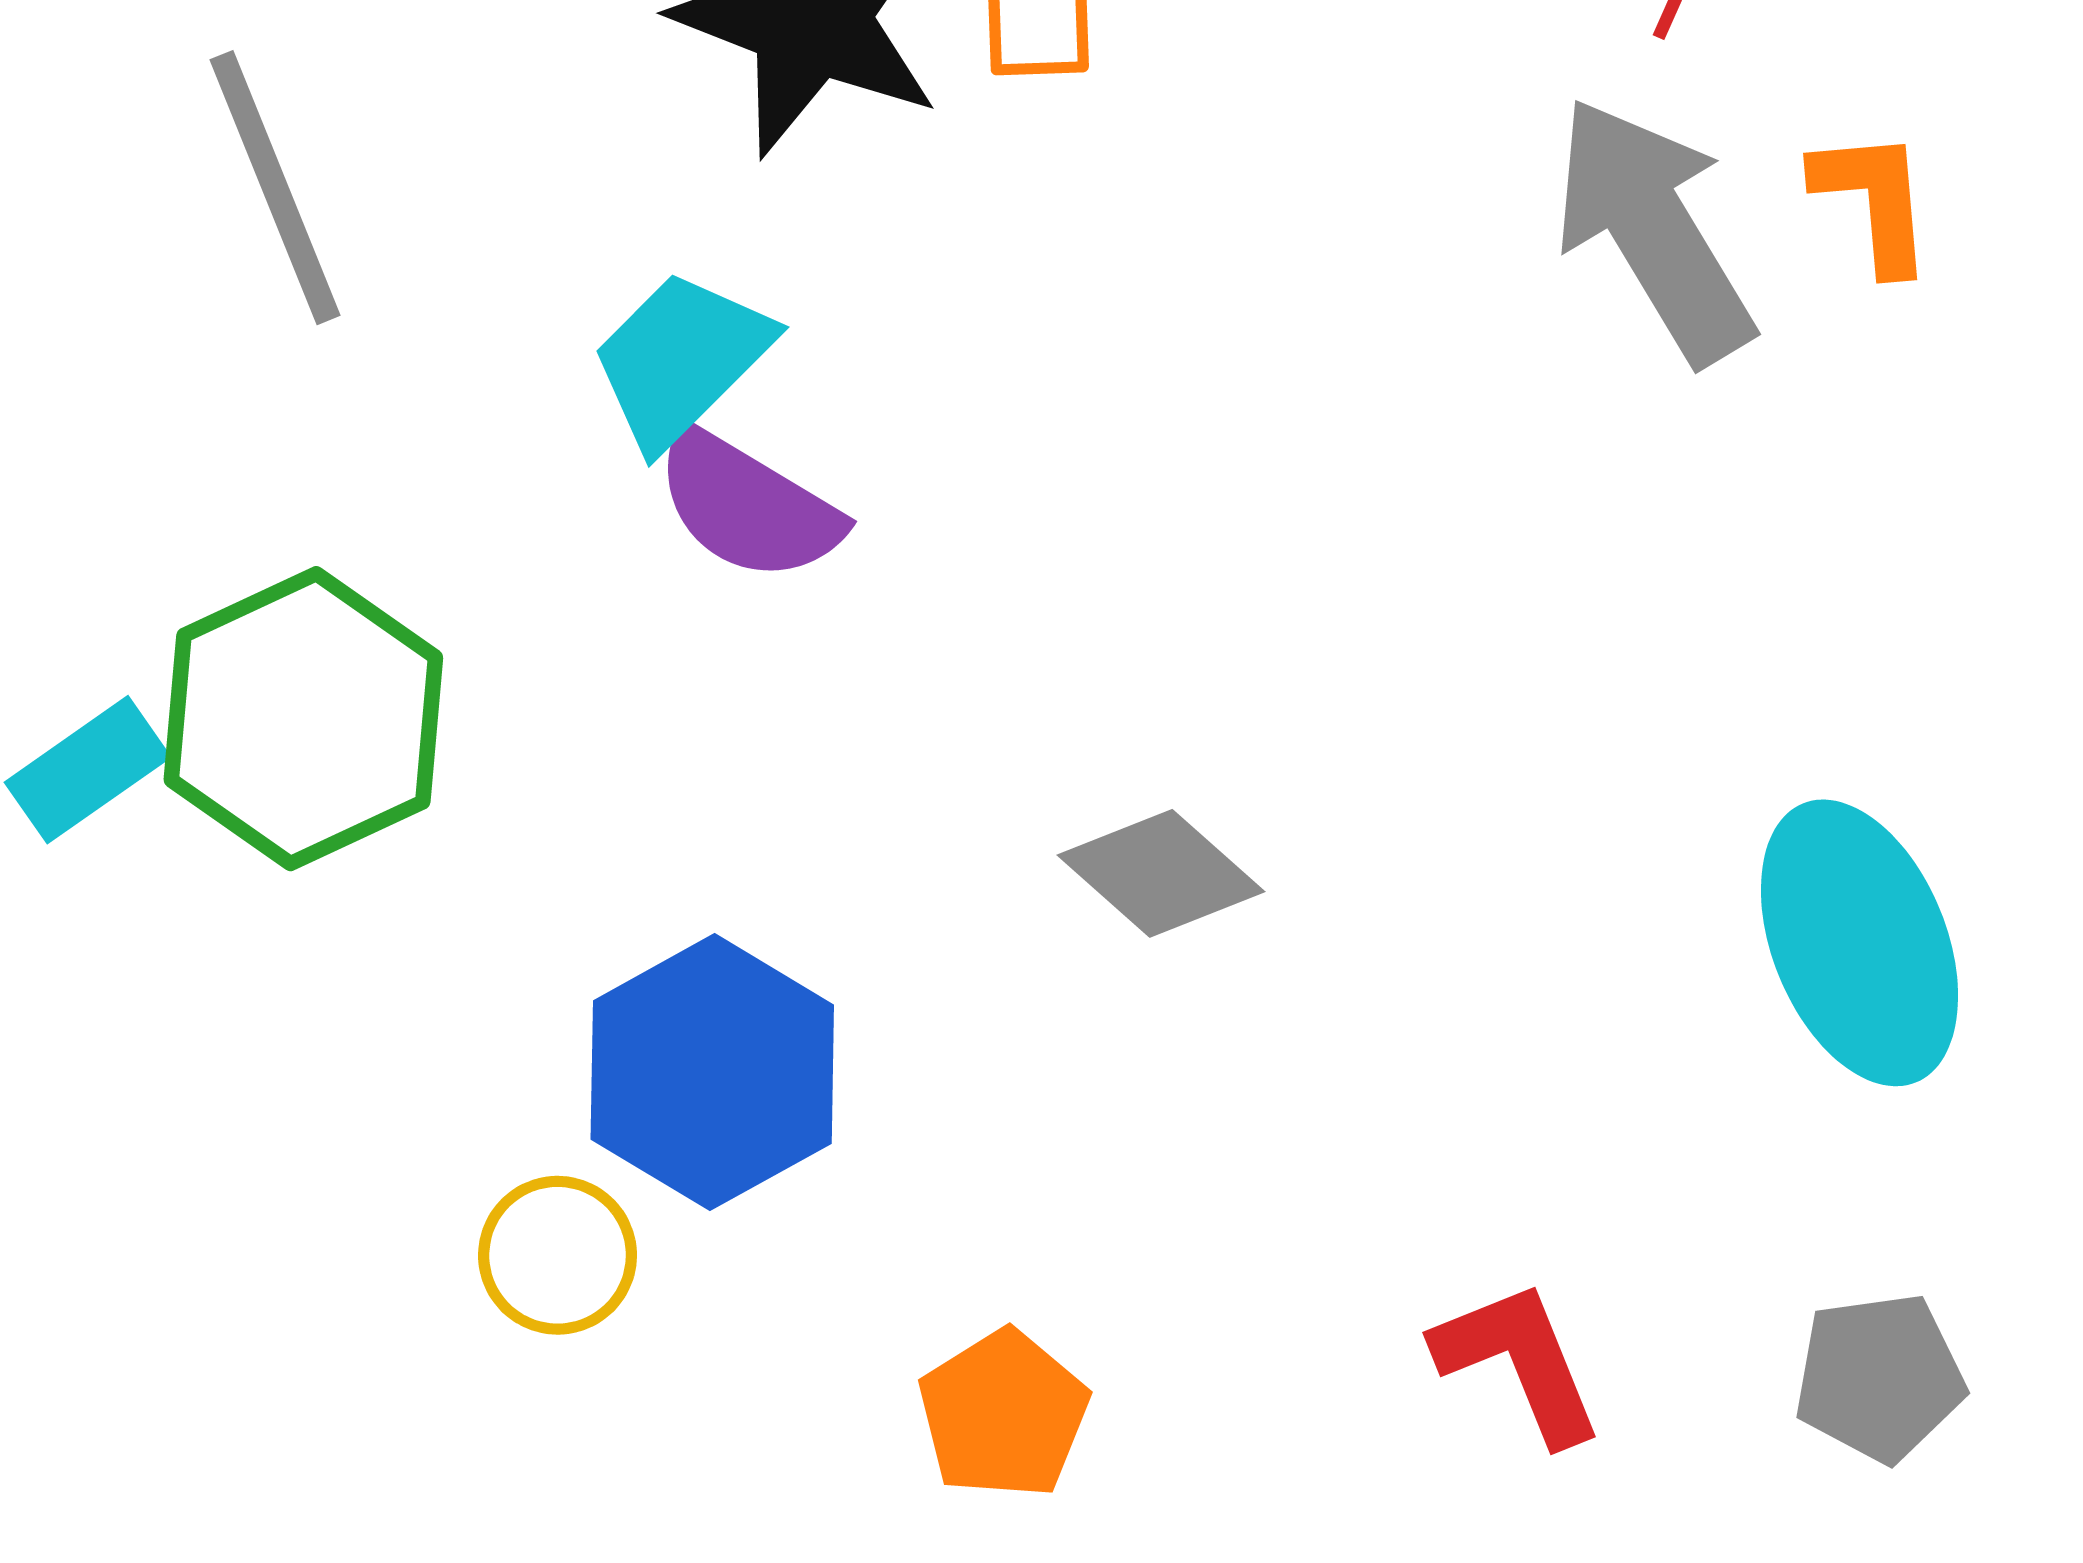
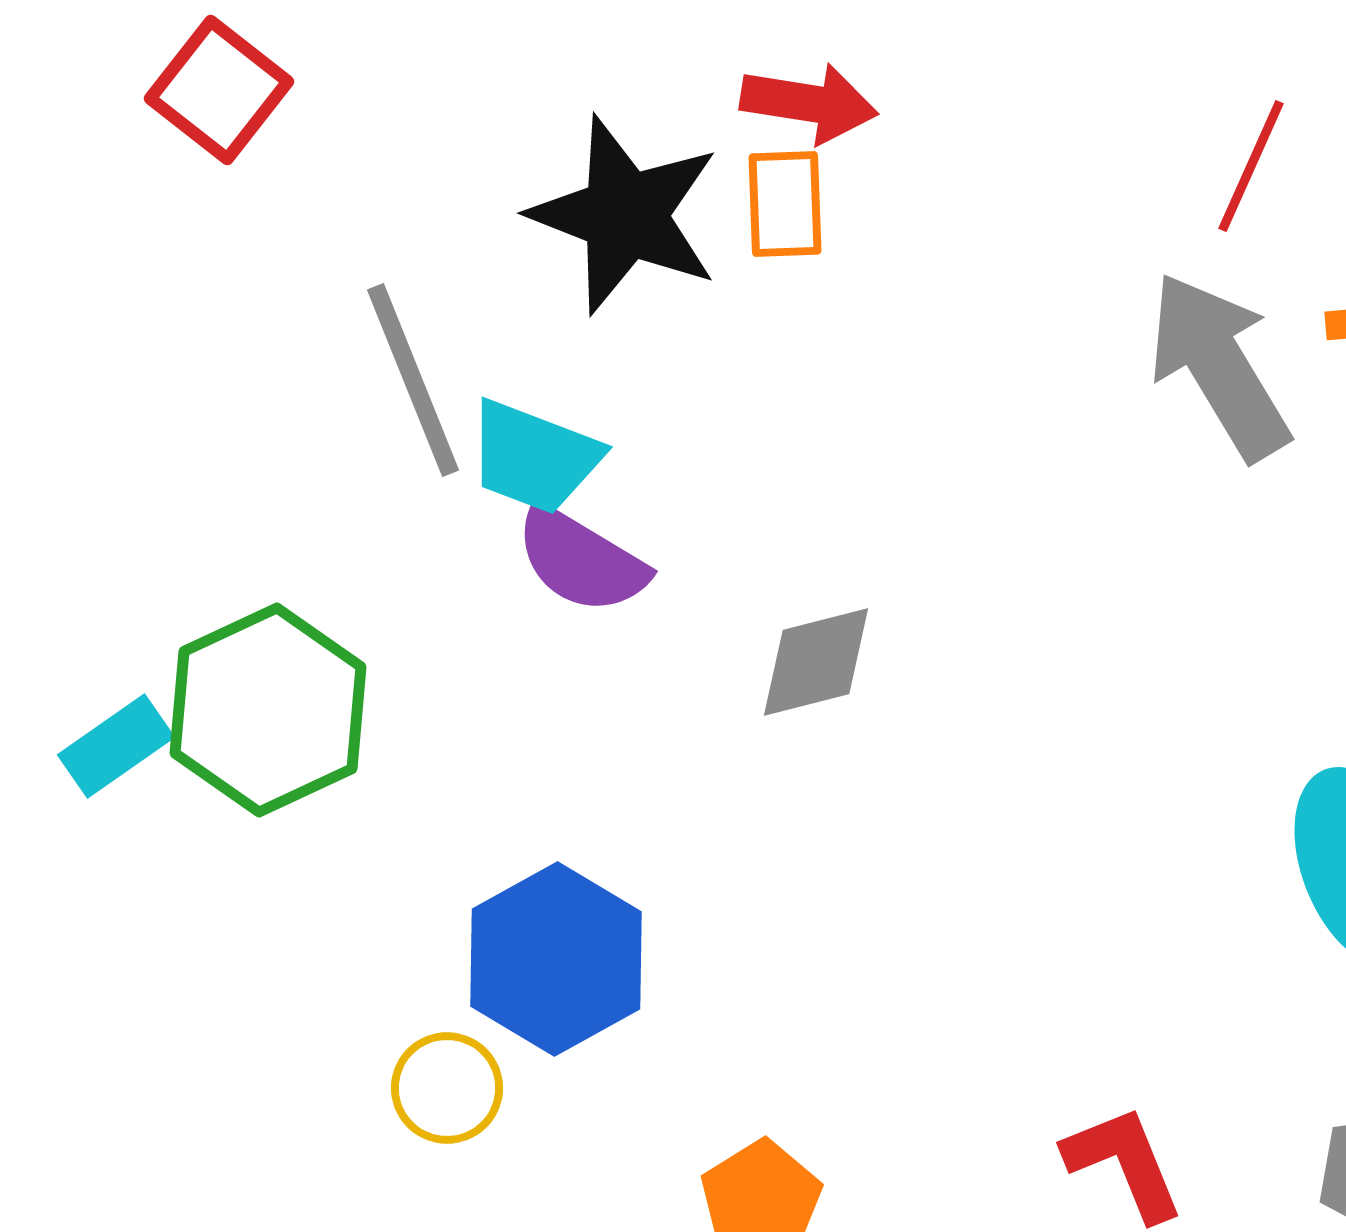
gray line: (275, 188) -> (413, 380), moved
cyan trapezoid: (681, 359) -> (534, 457), turned -114
gray diamond: (1161, 873) -> (816, 662), moved, turned -56

